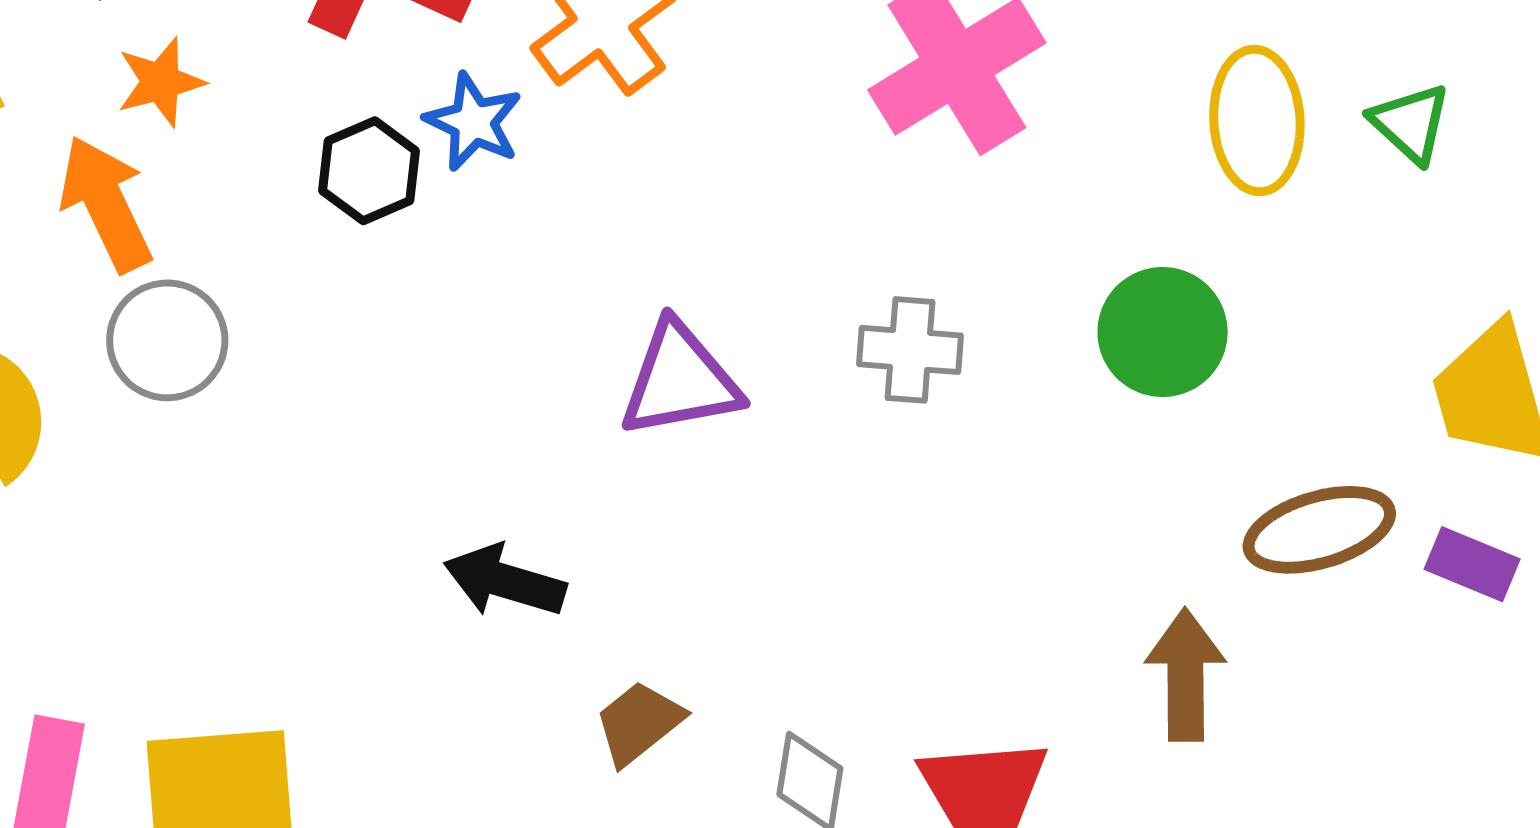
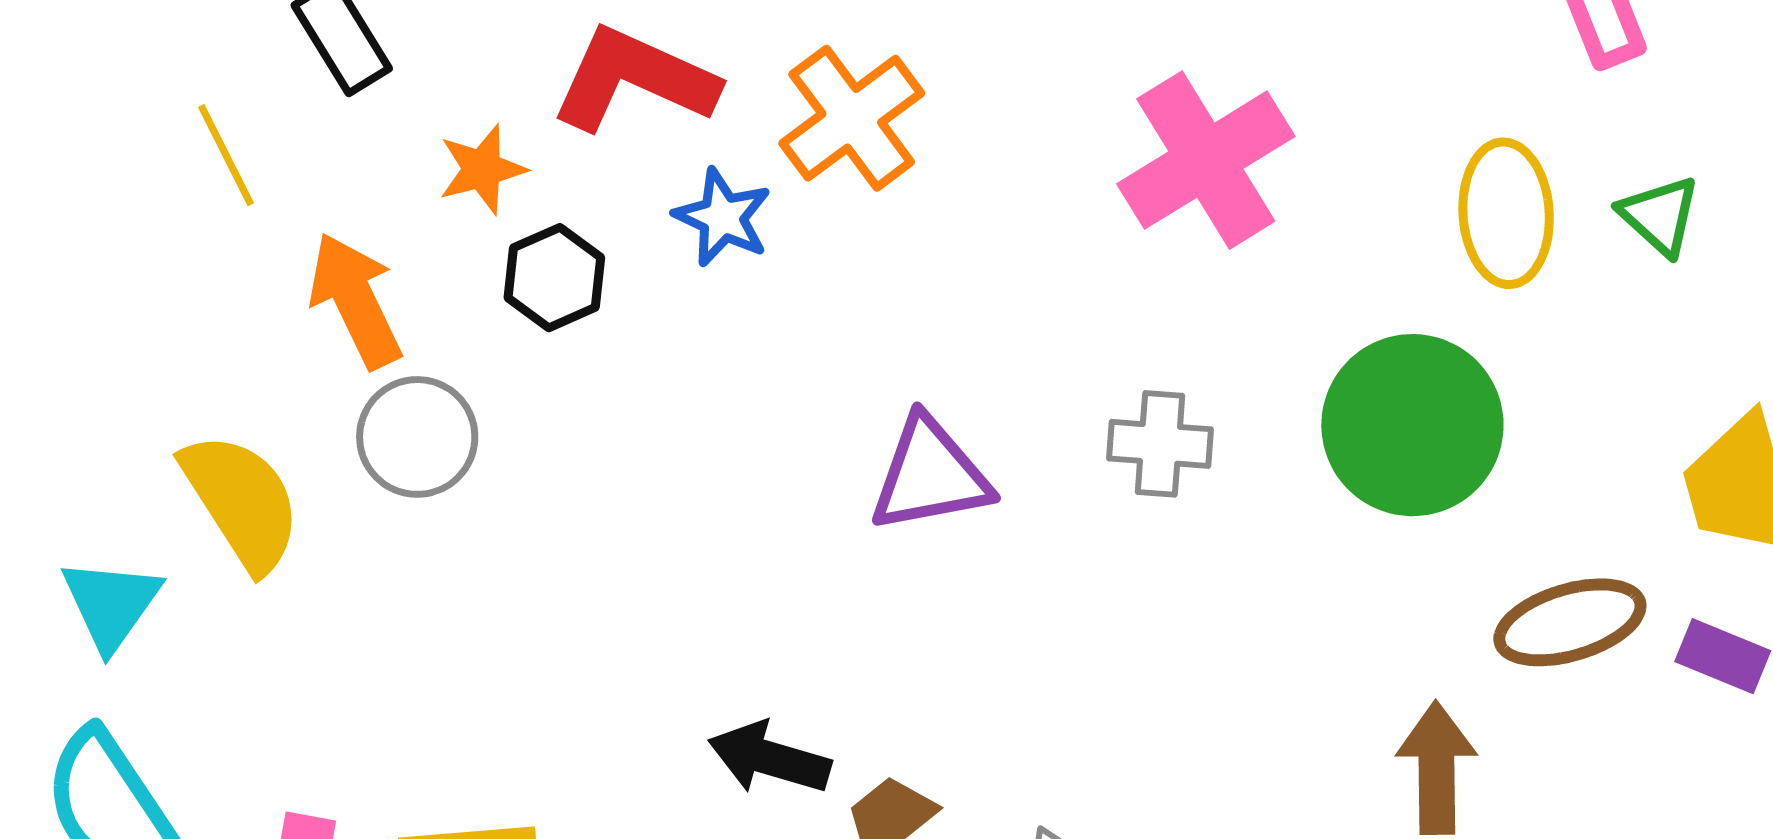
orange star: (161, 82) -> (482, 169), moved
black hexagon: (369, 171) -> (554, 278), moved
green circle: (1163, 332) -> (1412, 425), size x1.4
black arrow: (505, 581) -> (769, 758), moved

